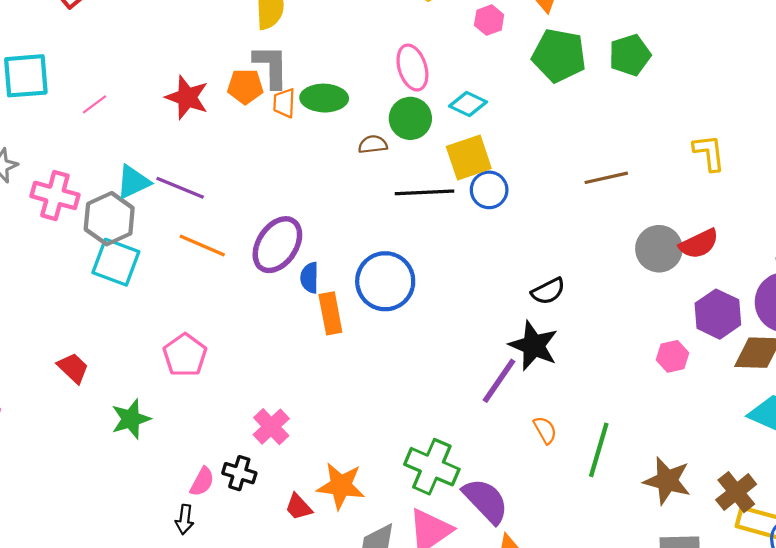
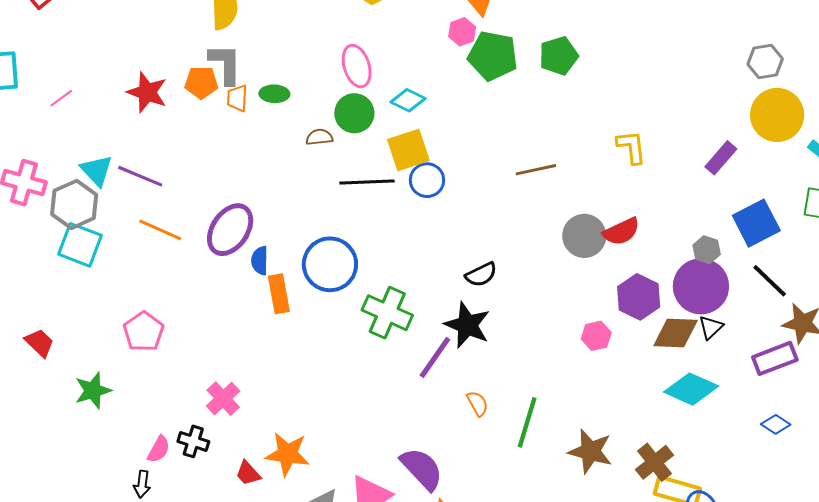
pink hexagon: (489, 20) -> (462, 32), moved
green ellipse: (324, 98) -> (274, 94), size x0.7
cyan triangle: (133, 182) -> (97, 170), turned -48
green cross: (432, 467) -> (387, 313), moved

